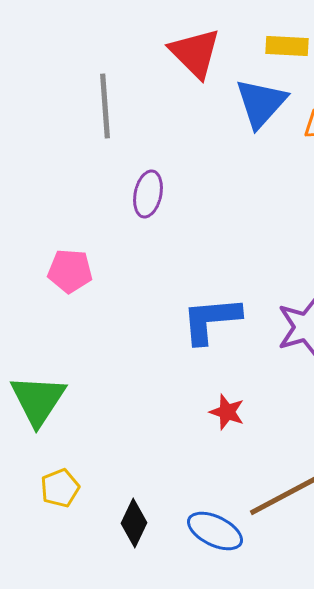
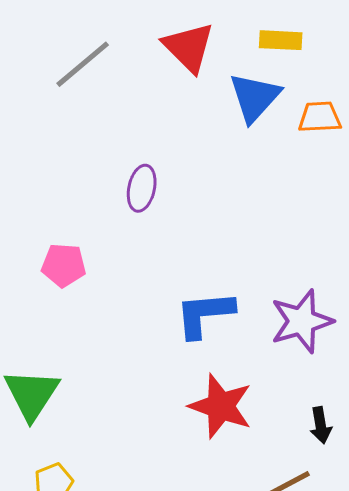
gray line: (105, 106) -> (83, 64), moved, turned 54
red star: (227, 412) -> (221, 406), size x1.8

